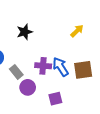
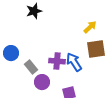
black star: (25, 32) -> (34, 11), moved
brown square: (83, 70) -> (96, 49), moved

